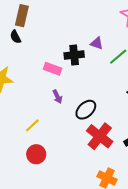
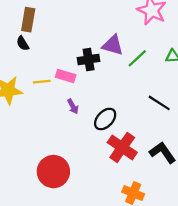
purple triangle: (97, 43) -> (113, 45), size x1.5
yellow line: (32, 125) -> (42, 82), moved, turned 42
red circle: (36, 154) -> (53, 172), size x1.5

